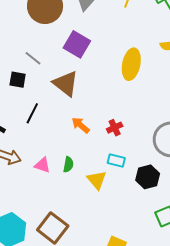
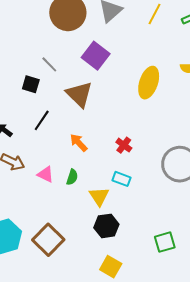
orange arrow: (81, 125) -> (79, 143), moved
red cross: (115, 128) -> (124, 145), turned -35
black hexagon: (148, 177) -> (106, 226), moved

